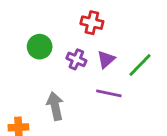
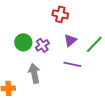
green circle: (40, 47) -> (23, 42), moved
purple cross: (76, 59) -> (42, 45), moved, turned 32

